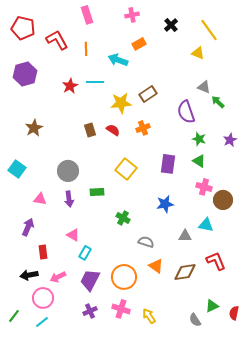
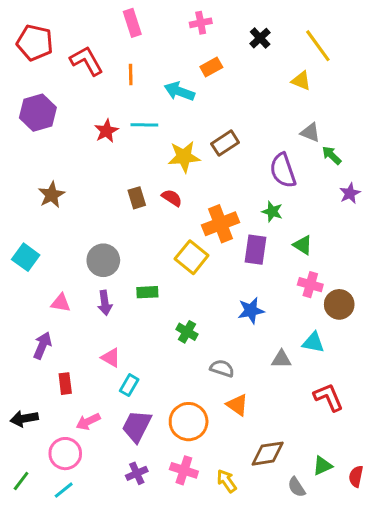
orange cross: (143, 128) -> (220, 224), moved, size x1.6
green star: (199, 139) -> (272, 212), moved
purple star: (230, 140) -> (350, 193), moved
brown diamond: (185, 272) -> (268, 454), moved
black arrow: (29, 275) -> (24, 419), moved

